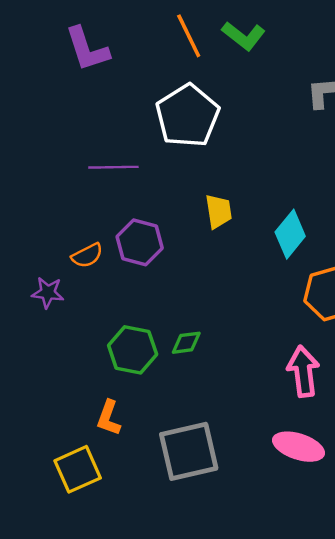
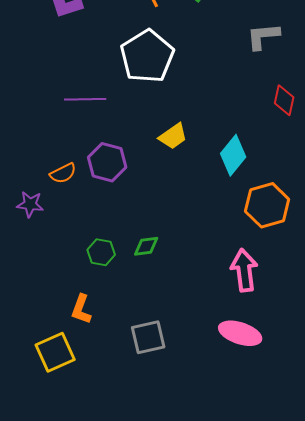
yellow trapezoid: (219, 211) -> (173, 136), turned 64
green hexagon: (133, 350) -> (101, 252), size x0.7
gray square: (189, 451) -> (148, 337), size x0.7

